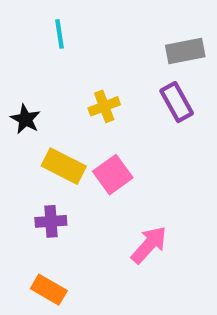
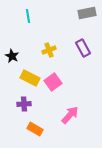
gray rectangle: (185, 51) -> (87, 13), moved
orange rectangle: (49, 290) -> (35, 129), moved

